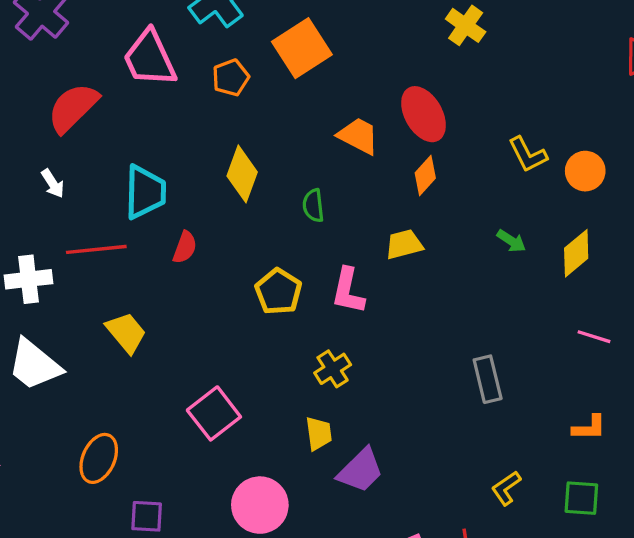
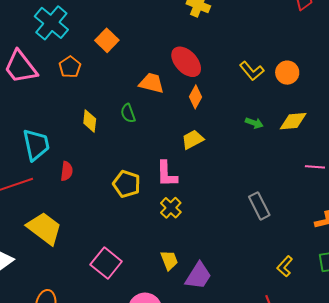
orange square: (302, 48) -> (107, 40), size x0.7
yellow diamond: (242, 174) -> (90, 121), size x0.7
green semicircle: (313, 206) -> (128, 113), moved
yellow diamond: (576, 253) -> (293, 121), turned 48
yellow trapezoid: (126, 332) -> (44, 228), size x1.4
yellow cross: (333, 369) -> (171, 208), moved

